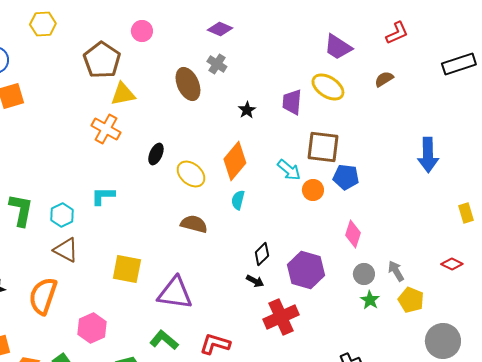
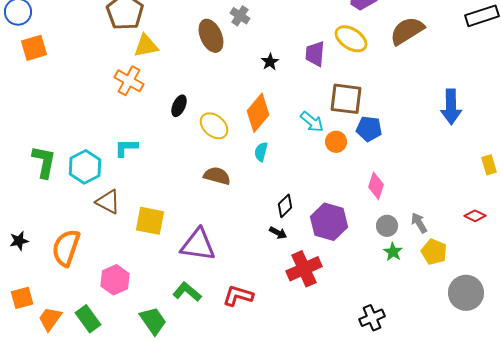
brown semicircle: (384, 79) -> (407, 31), size x1.8
cyan hexagon: (62, 215) -> (85, 167), size x1.4
brown triangle: (66, 250) -> (108, 202), moved

